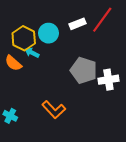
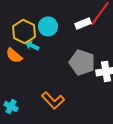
white rectangle: (77, 24) -> (83, 23), moved

